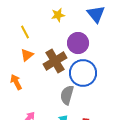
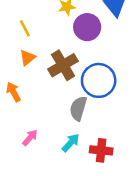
purple circle: (78, 43) -> (87, 27), moved

